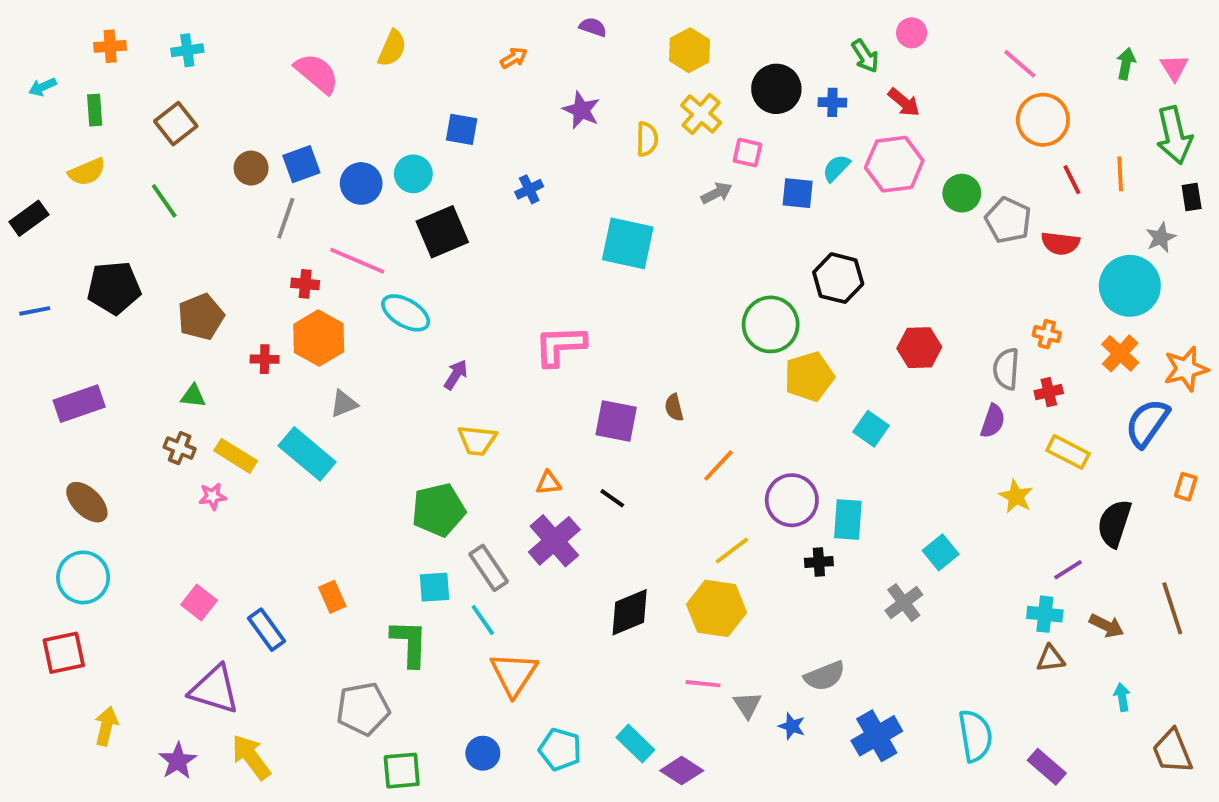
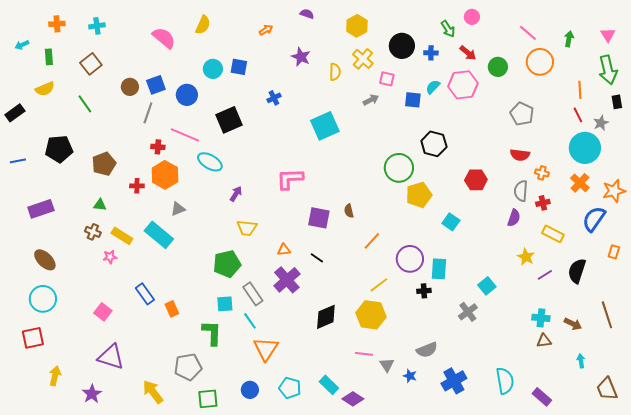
green arrow: (1126, 64) -> (569, 39), moved
cyan circle: (413, 174) -> (213, 69), moved
red line: (1072, 180) -> (578, 115), moved
green circle: (962, 193) -> (498, 67), moved
cyan square: (628, 243) -> (325, 126), turned -36
red semicircle: (1060, 243) -> (520, 155), moved
purple line: (1068, 570) -> (545, 275), moved
blue rectangle: (267, 630) -> (145, 294), moved
yellow arrow: (251, 757) -> (153, 392), moved

